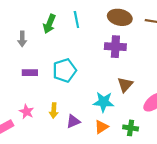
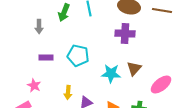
cyan pentagon: (64, 70) -> (78, 56), turned 30
cyan star: (104, 102) -> (111, 74), moved
pink star: (27, 112) -> (34, 86), moved

